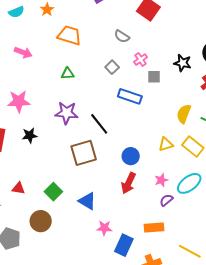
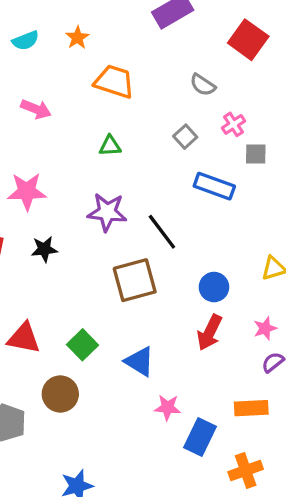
red triangle: (18, 188) -> (24, 338), size x1.5

